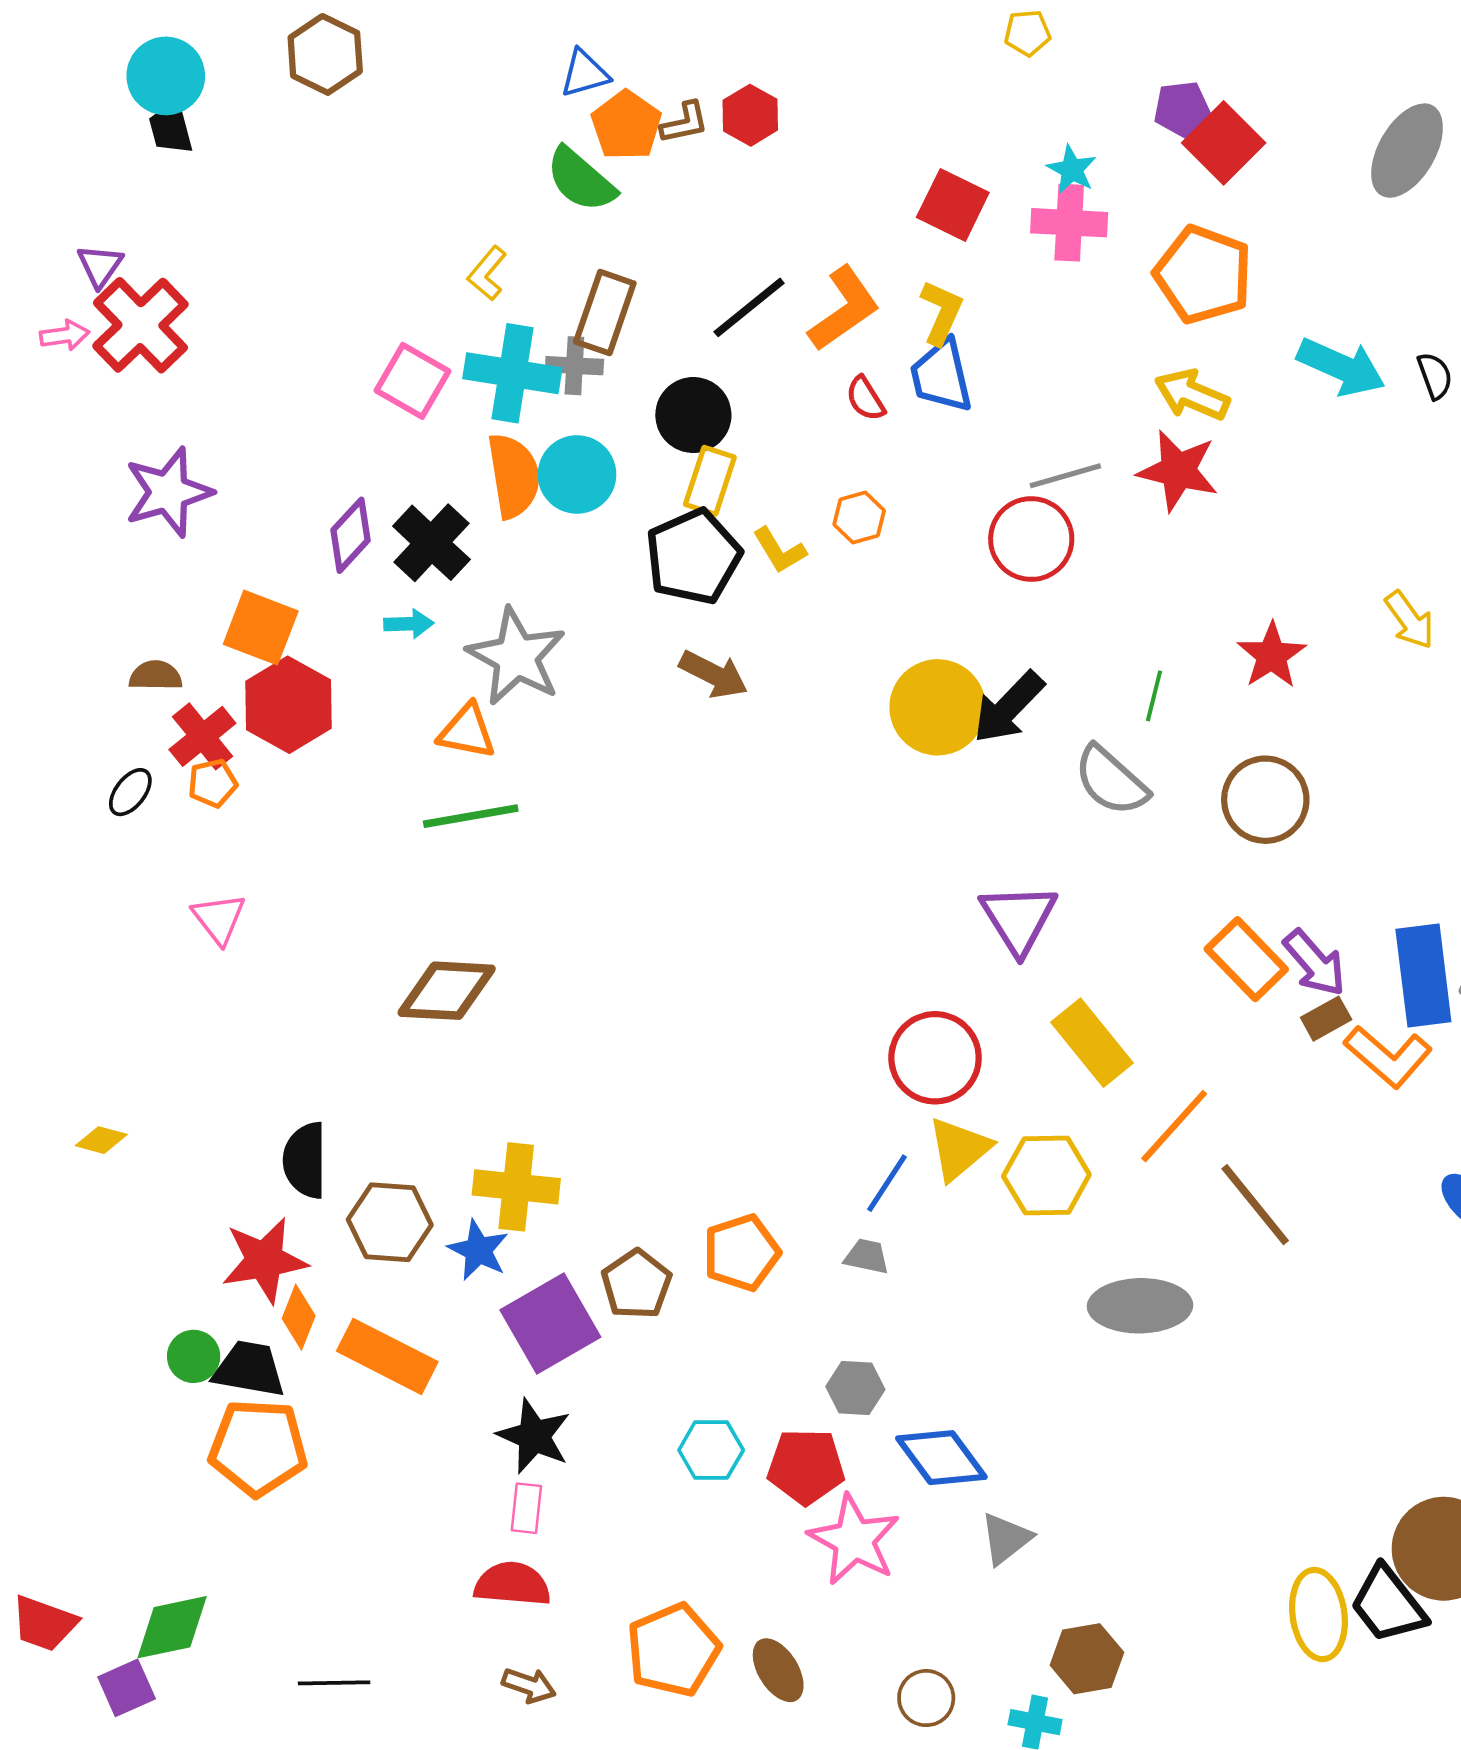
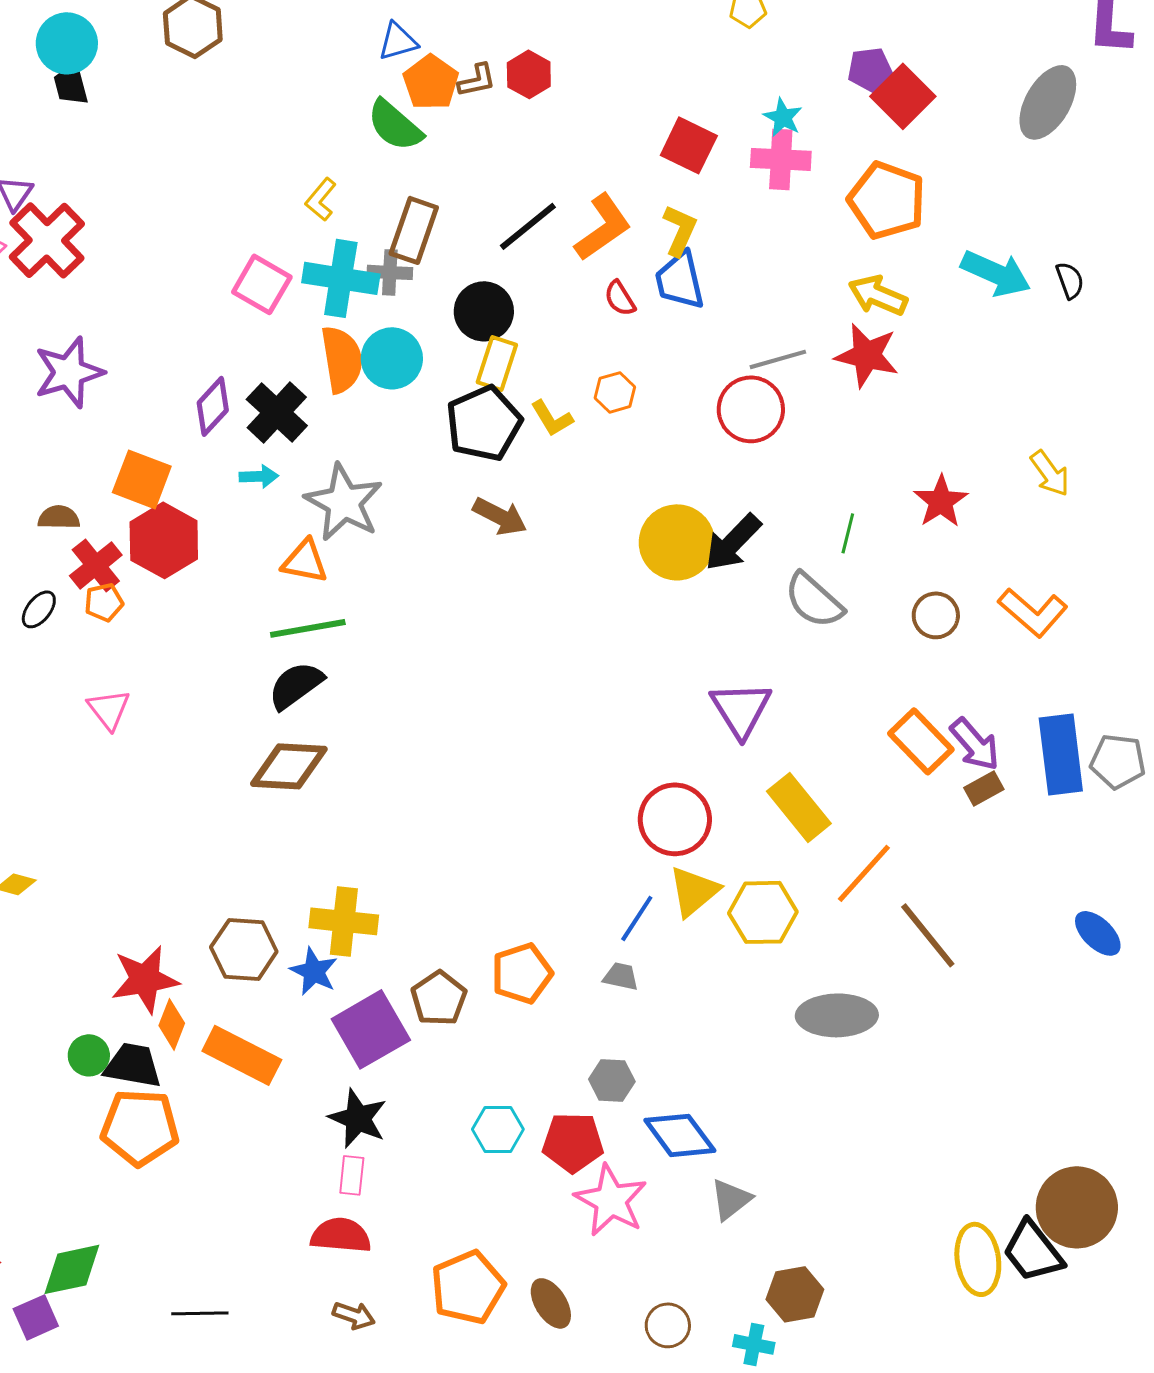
brown circle: (1265, 800) -> (936, 615), size x0.7
orange L-shape: (1388, 1057) -> (1033, 612), moved
black semicircle: (305, 1160) -> (296, 685), moved, turned 54

